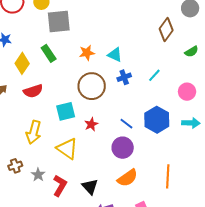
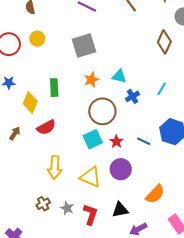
gray square: (59, 22) -> (84, 45), moved
green rectangle: (49, 53) -> (54, 88), turned 42
cyan square: (66, 111) -> (93, 139), moved
red star: (91, 124) -> (116, 142), moved
purple circle: (123, 148) -> (121, 169), moved
black triangle: (90, 187) -> (120, 210), turned -48

